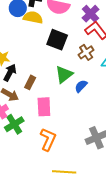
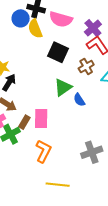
yellow semicircle: (33, 17) -> (35, 29), turned -126
brown rectangle: (30, 82) -> (24, 122), moved
blue semicircle: (81, 86) -> (79, 100), turned -80

